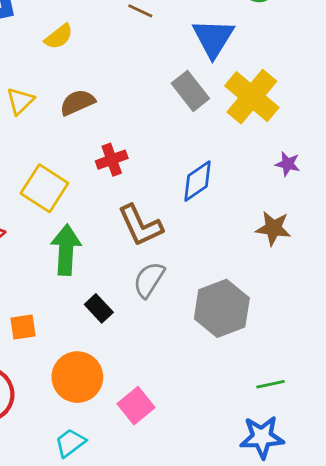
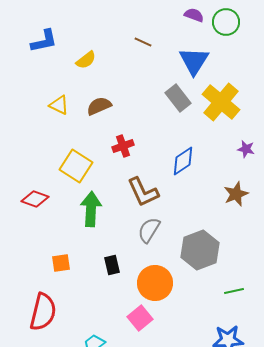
yellow triangle: (20, 101) -> (59, 105), turned -50
brown star: (273, 228) -> (236, 194), turned -30
black rectangle: (99, 308) -> (112, 265), moved, turned 30
orange circle: (77, 377) -> (155, 283), moved
green line: (270, 384) -> (234, 291), moved

